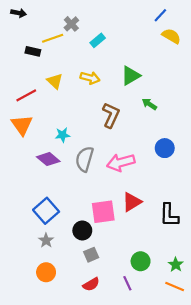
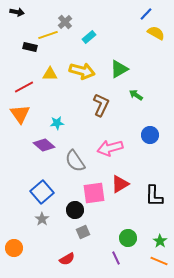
yellow arrow: (90, 78) -> (82, 71), size x1.4
yellow triangle: (55, 81) -> (50, 74), turned -42
gray semicircle: (85, 159) -> (75, 161), moved, turned -50
orange circle: (46, 272) -> (14, 248), moved
red semicircle: (91, 284) -> (67, 259), moved

